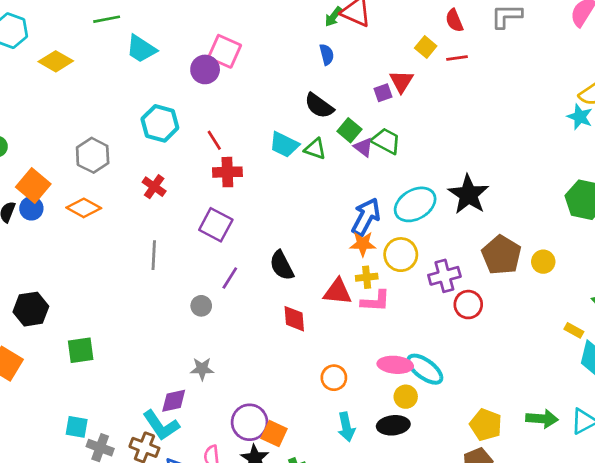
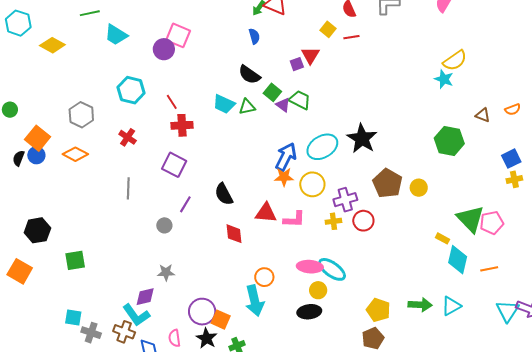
green triangle: (315, 149) -> (247, 107), turned -30
yellow cross: (367, 277) -> (333, 221), moved
cyan arrow: (346, 427) -> (255, 301), moved, size x1.4

